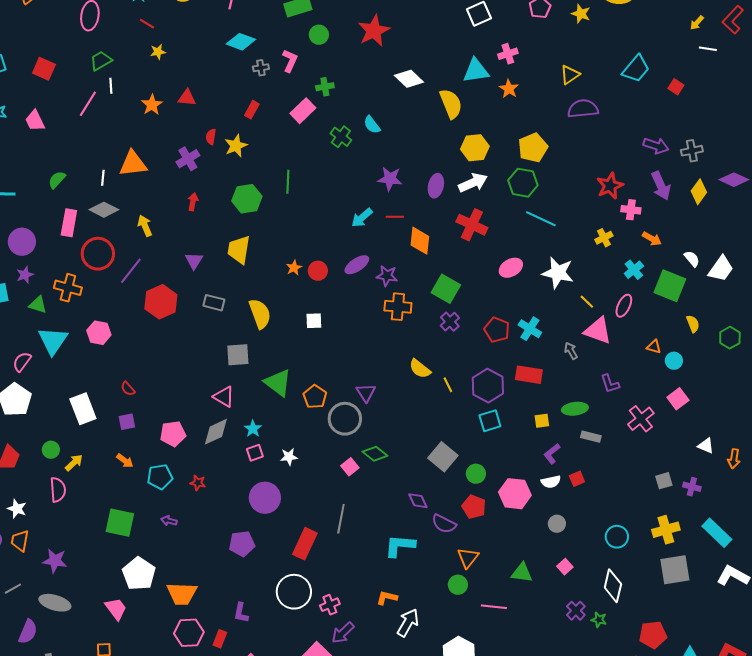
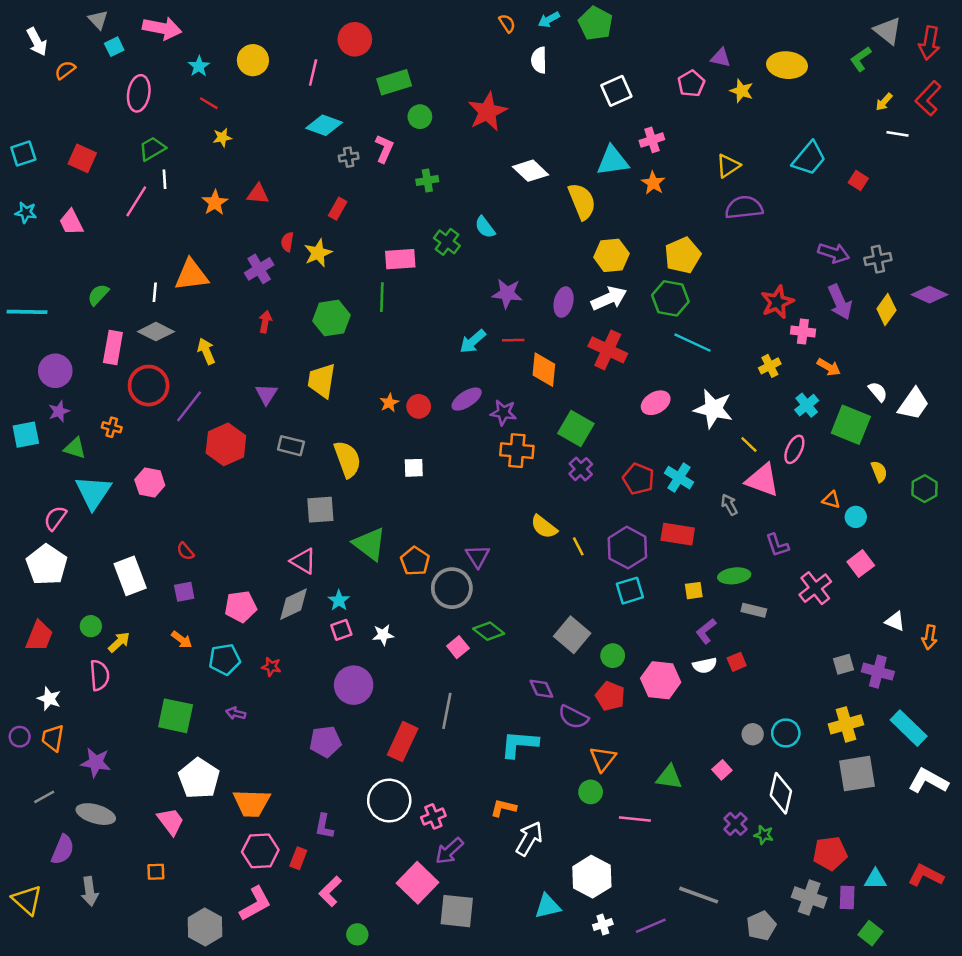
pink rectangle: (303, 111) -> (400, 259), moved, turned 40
orange cross: (68, 288) -> (112, 427), size x0.6
purple cross: (692, 487) -> (878, 672), size x1.4
gray circle: (557, 524) -> (753, 734), moved

